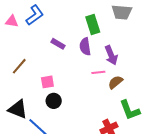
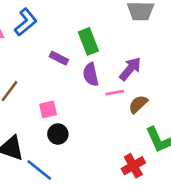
green rectangle: (93, 24) -> (88, 41), moved
purple semicircle: (85, 47) -> (91, 74), moved
purple arrow: (111, 55) -> (130, 69), turned -114

